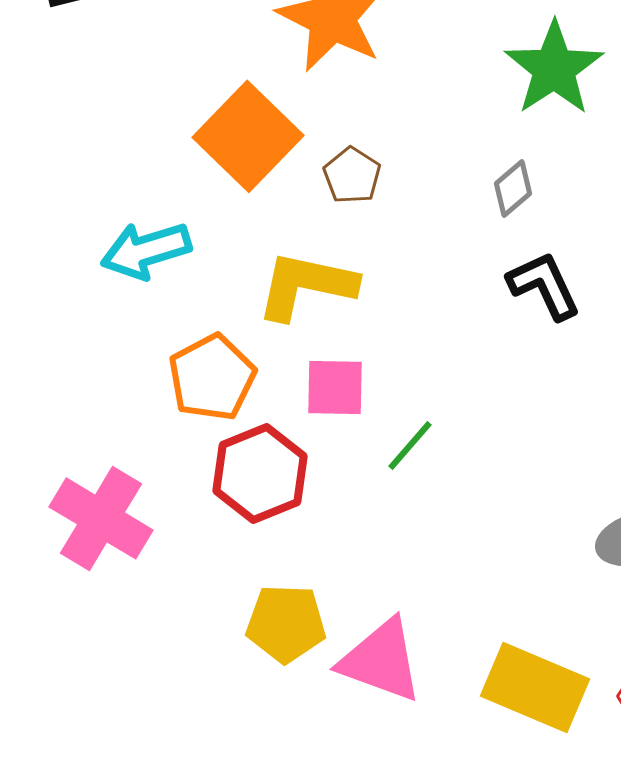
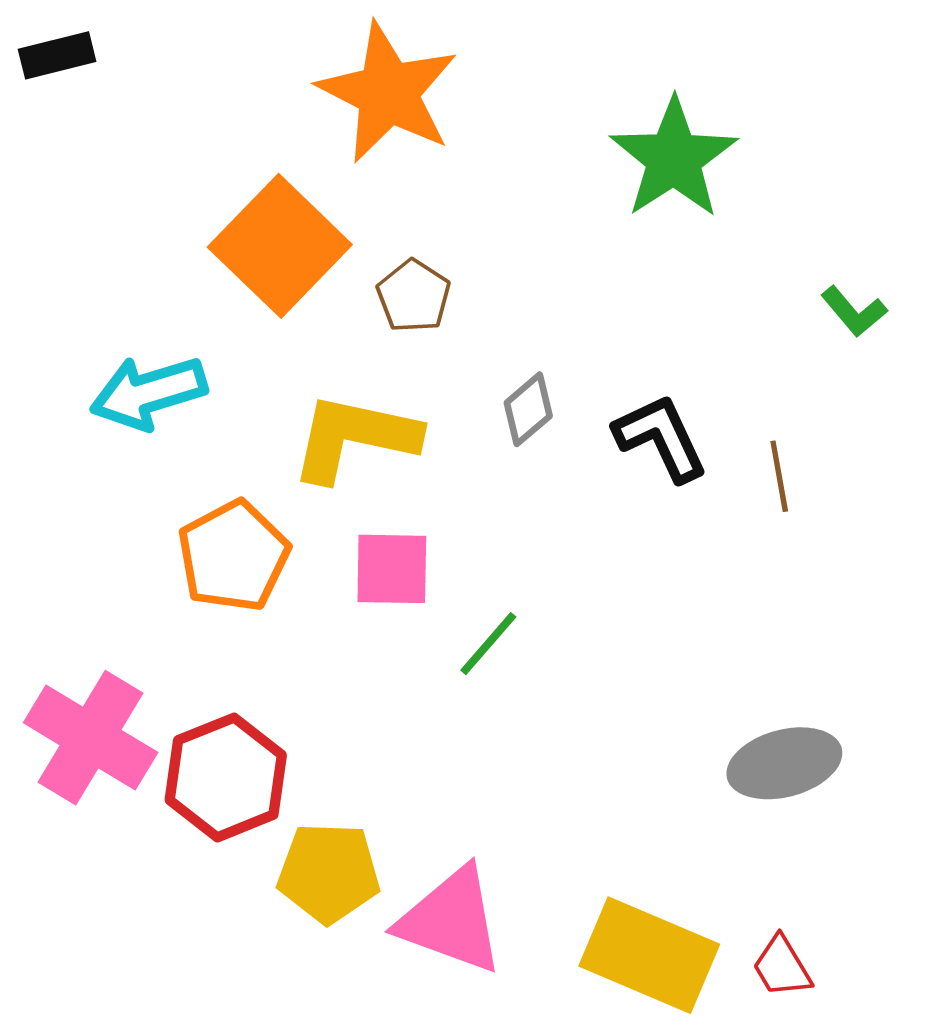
gray diamond: (513, 188) -> (528, 409), moved
red hexagon: (260, 473) -> (226, 777), moved

